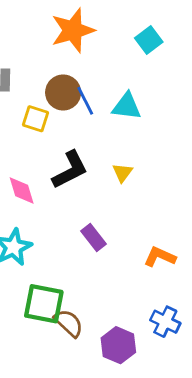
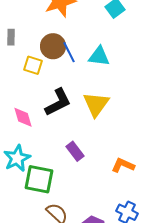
yellow triangle: (122, 173) -> (96, 104), size x1.8
green square: (44, 304) -> (39, 179), moved

